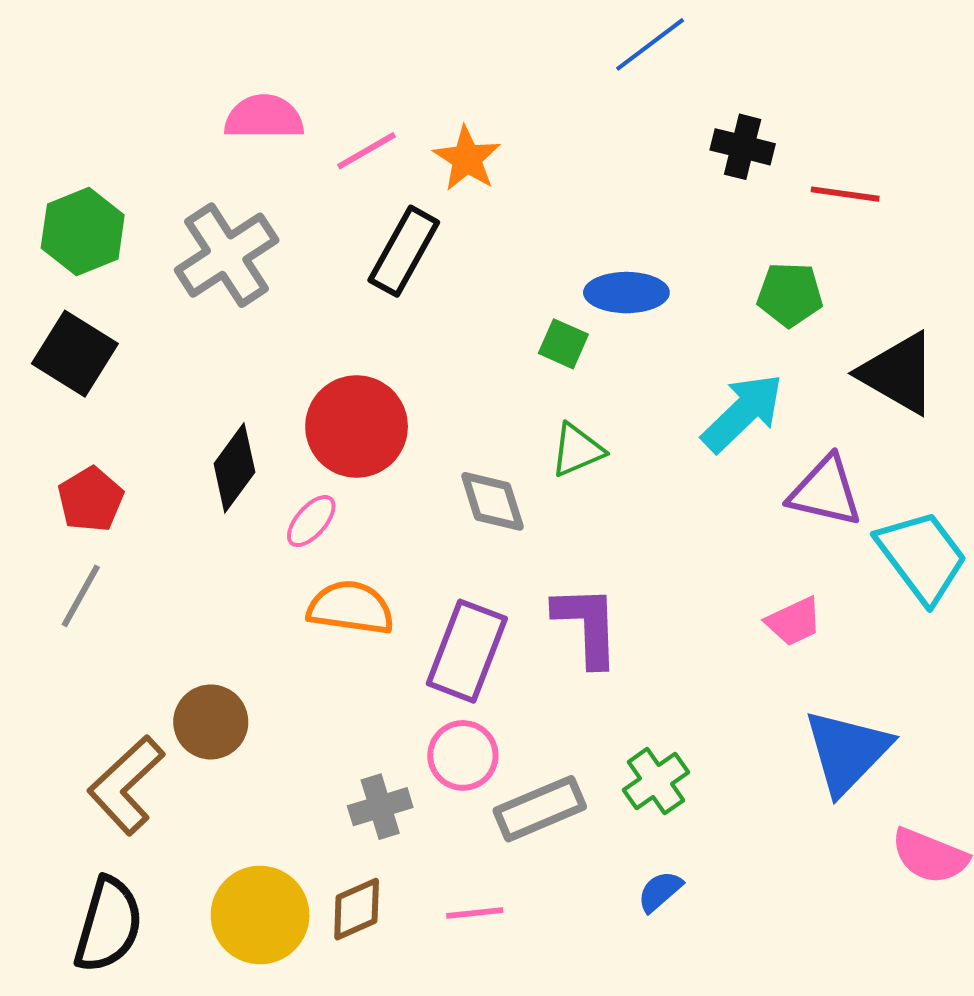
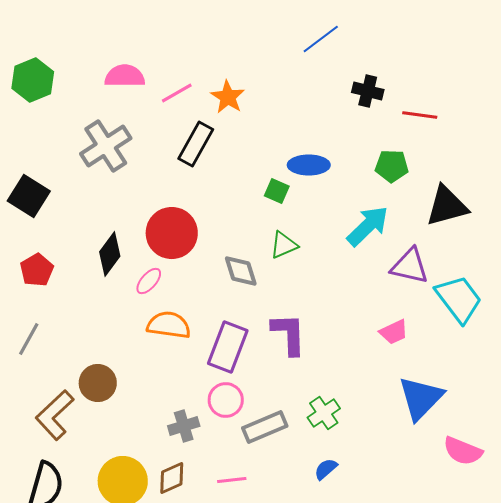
green hexagon: (83, 231) -> (33, 80), moved
black triangle: (898, 373) -> (447, 206), turned -45
gray line: (81, 596) -> (29, 339), moved

